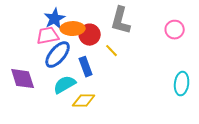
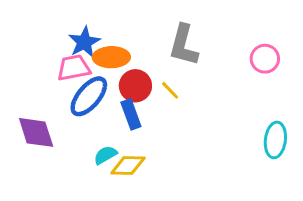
red circle: (90, 35) -> (135, 86), moved
cyan semicircle: (65, 85) -> (105, 155), moved, size x0.7

